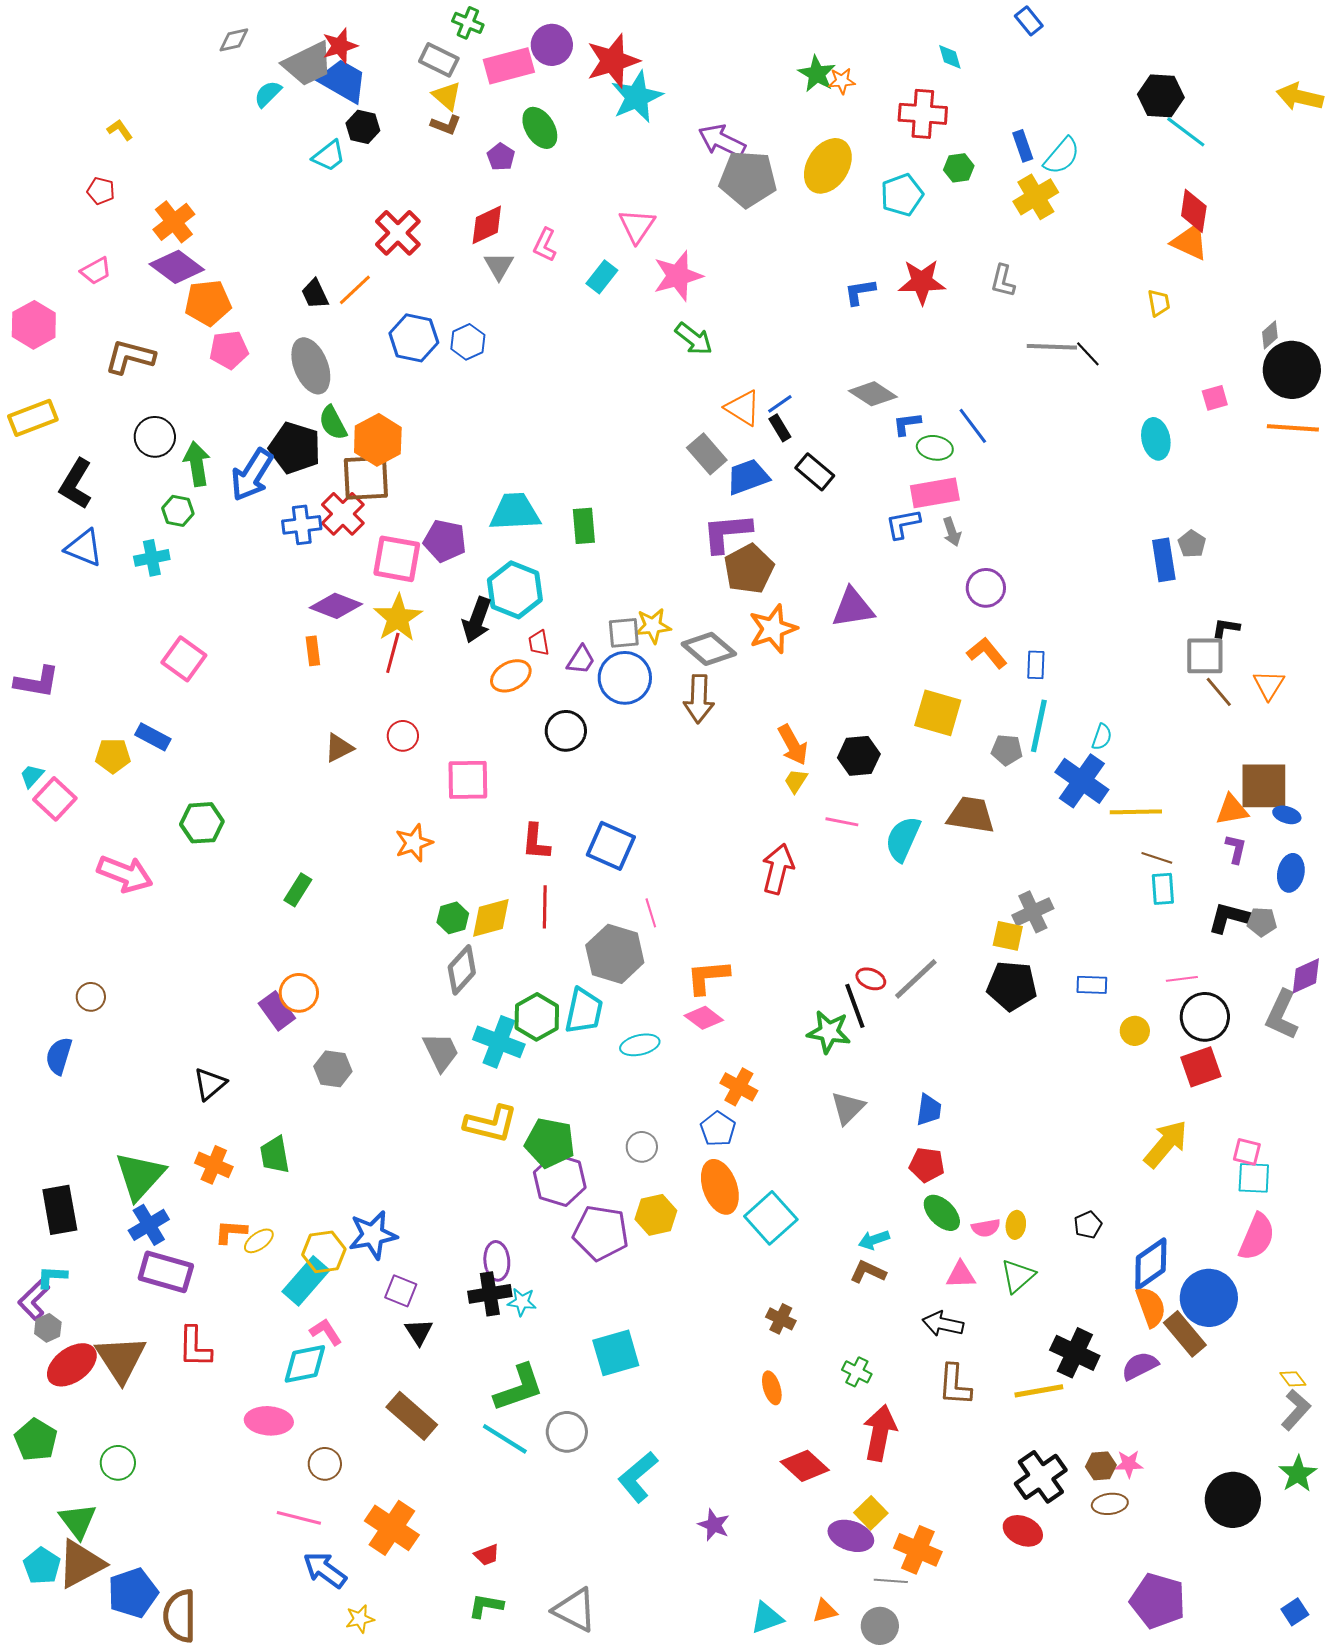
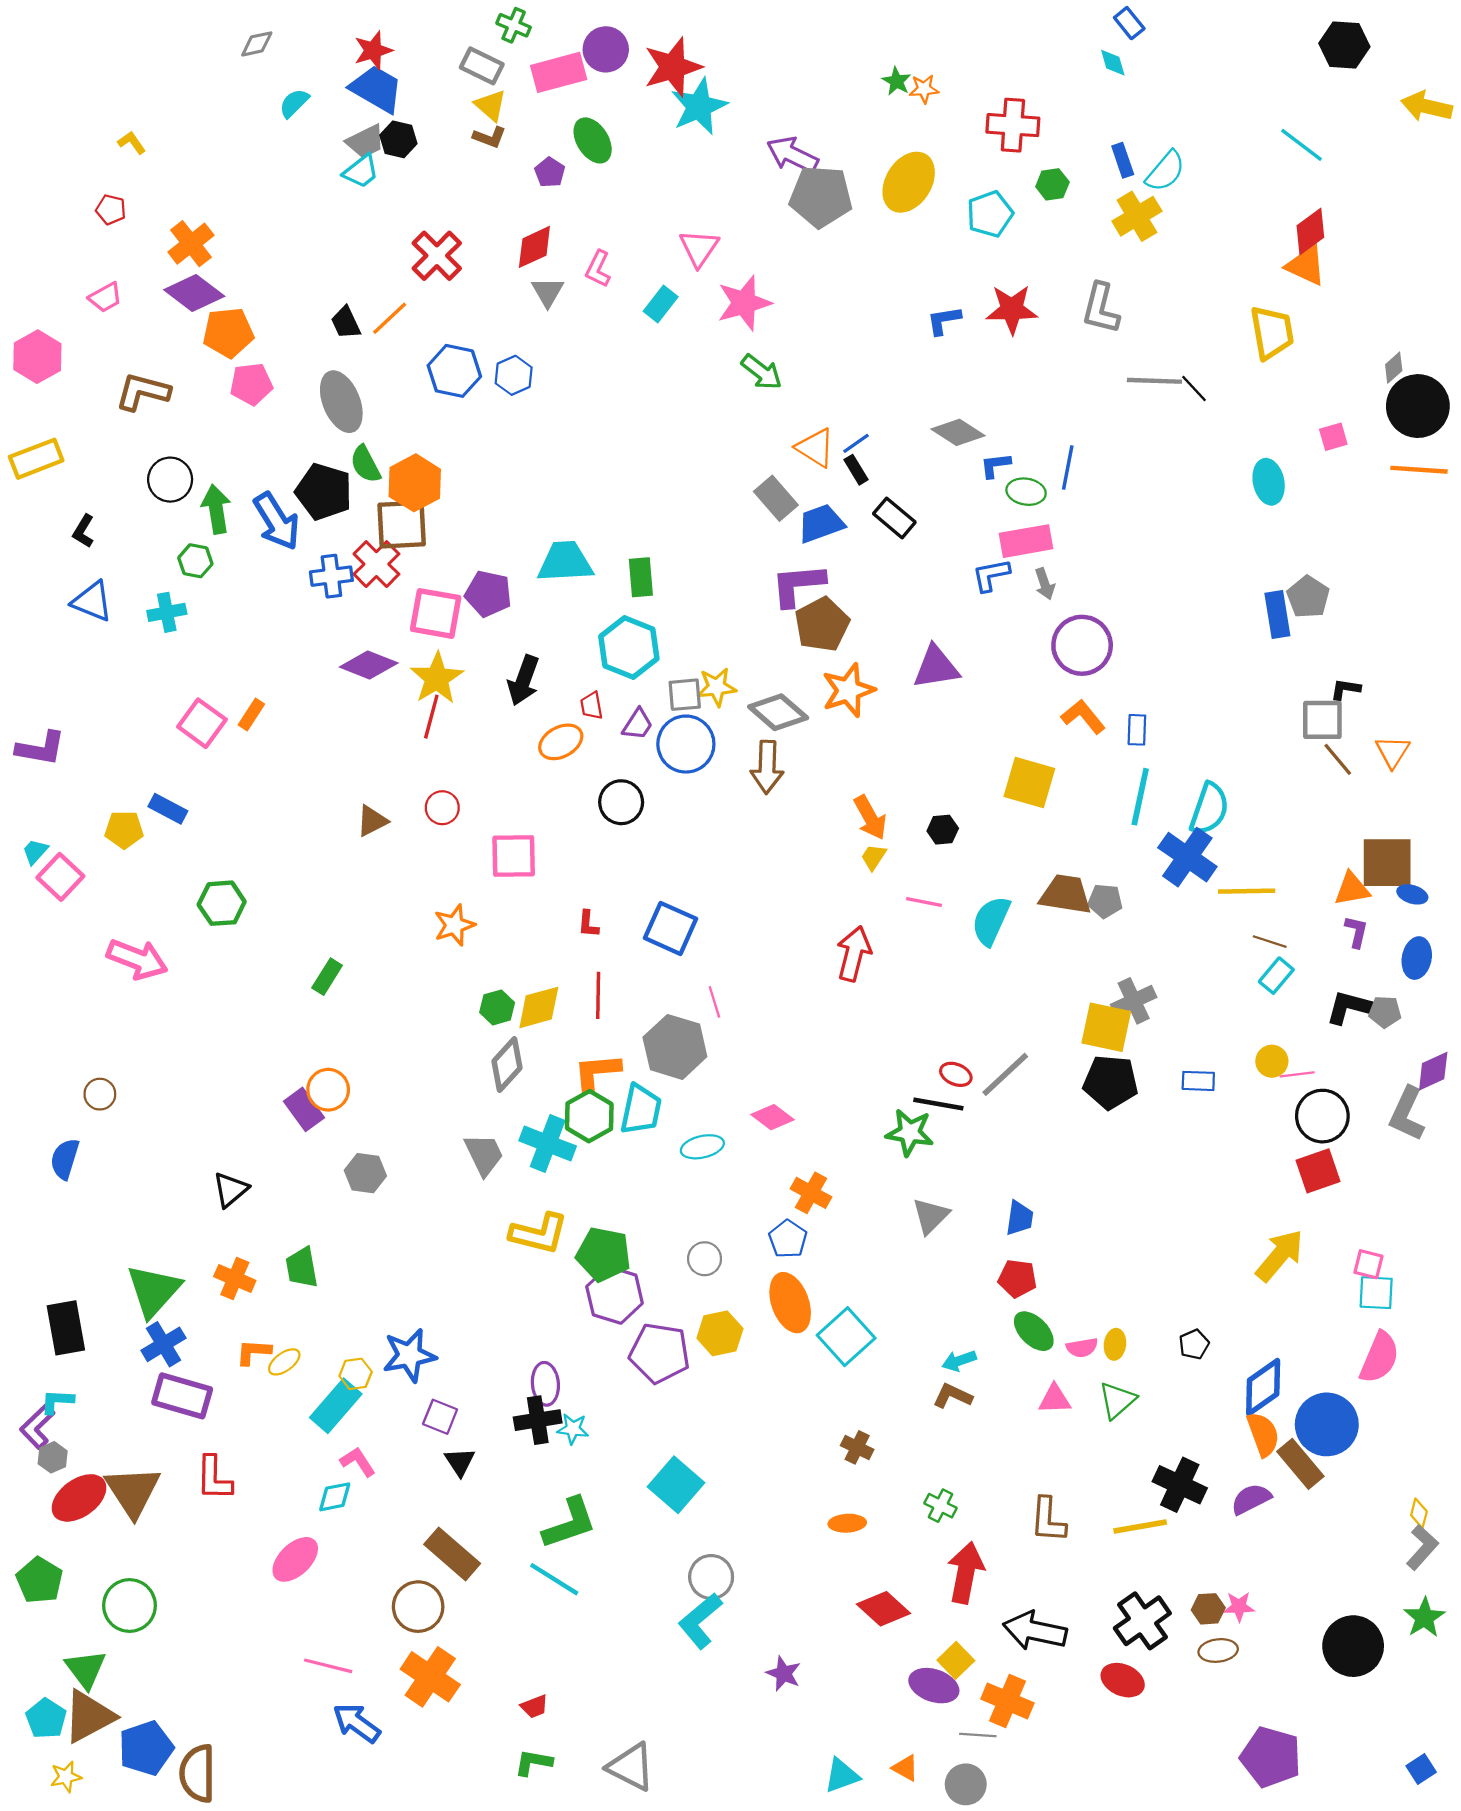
cyan diamond: (950, 57) -> (1113, 63), moved
gray trapezoid: (308, 64) -> (365, 142), moved, size x0.7
green star: (817, 74) -> (897, 81), size x0.7
black hexagon: (1161, 96) -> (1344, 45), moved
red diamond: (1194, 211) -> (1310, 232), turned 45
gray L-shape: (1003, 281) -> (1101, 308), size x1.4
yellow trapezoid: (1159, 303) -> (1272, 333), size x1.8
blue line: (973, 426) -> (1068, 467), turned 48
blue arrow: (252, 475) -> (277, 521), turned -64
black L-shape: (76, 484) -> (83, 531), size x0.6
gray pentagon: (1192, 544) -> (1308, 597), size x1.4
purple circle: (986, 588) -> (1082, 645), size x1.4
cyan hexagon: (515, 590) -> (629, 647), moved
orange rectangle: (313, 651) -> (251, 714), moved, turned 40
cyan semicircle: (1102, 737) -> (1209, 809), size x1.8
gray pentagon: (1007, 750) -> (1105, 901), moved
black hexagon: (859, 756) -> (943, 830), size x0.7
red L-shape: (536, 842) -> (588, 924), size x0.7
cyan rectangle: (1163, 889) -> (1276, 976), turned 44
yellow square: (1008, 936) -> (1106, 1027), size x1.5
orange L-shape: (708, 977) -> (597, 1072), moved
black line: (855, 1006) -> (938, 1104), turned -60
yellow circle: (1135, 1031) -> (1272, 1061), moved
yellow hexagon: (324, 1252) -> (356, 1374), size x0.7
black arrow: (943, 1324) -> (1035, 1631), moved, size x1.4
cyan square: (616, 1353) -> (676, 1485), turned -33
cyan diamond: (305, 1364) -> (335, 1497), size x0.7
yellow diamond: (1293, 1379) -> (1419, 1513), turned 52
orange ellipse: (772, 1388) -> (847, 1523), turned -76
pink ellipse: (269, 1421) -> (295, 1559), turned -48
gray circle: (567, 1432) -> (711, 1577), moved
green circle: (118, 1463) -> (129, 1605), size x1.4
brown circle: (325, 1464) -> (418, 1607), moved, size x1.4
orange triangle: (825, 1611) -> (905, 1768), turned 44
yellow star: (360, 1619) -> (66, 1777), moved

